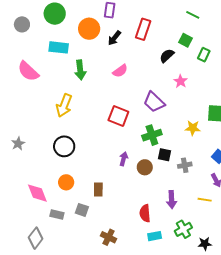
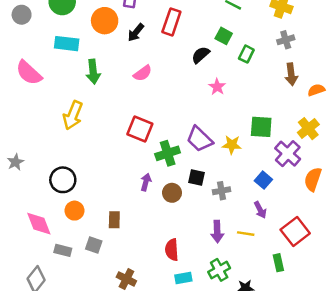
purple trapezoid: (154, 102) -> (200, 139), moved
green cross: (152, 135) -> (168, 153), moved
black circle: (64, 146) -> (63, 180), moved
purple arrow: (172, 200) -> (217, 232), moved

